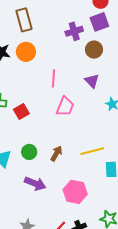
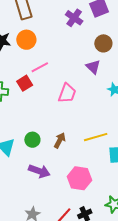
purple cross: (74, 31) -> (74, 18), turned -36
brown circle: (94, 50) -> (103, 43), moved
pink line: (53, 78) -> (40, 67), moved, turned 60
red square: (21, 111) -> (25, 83), moved

